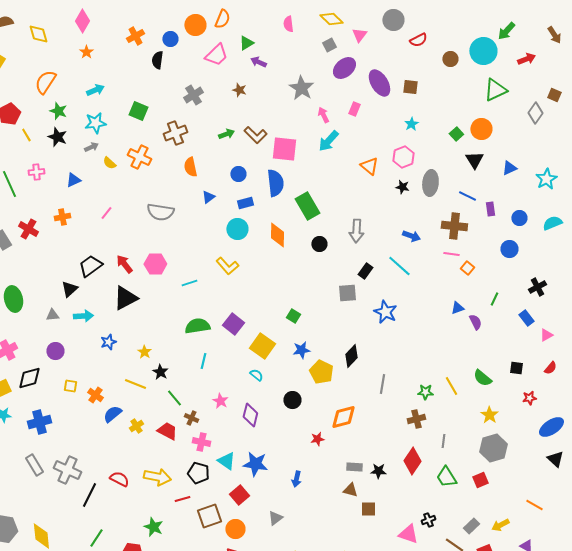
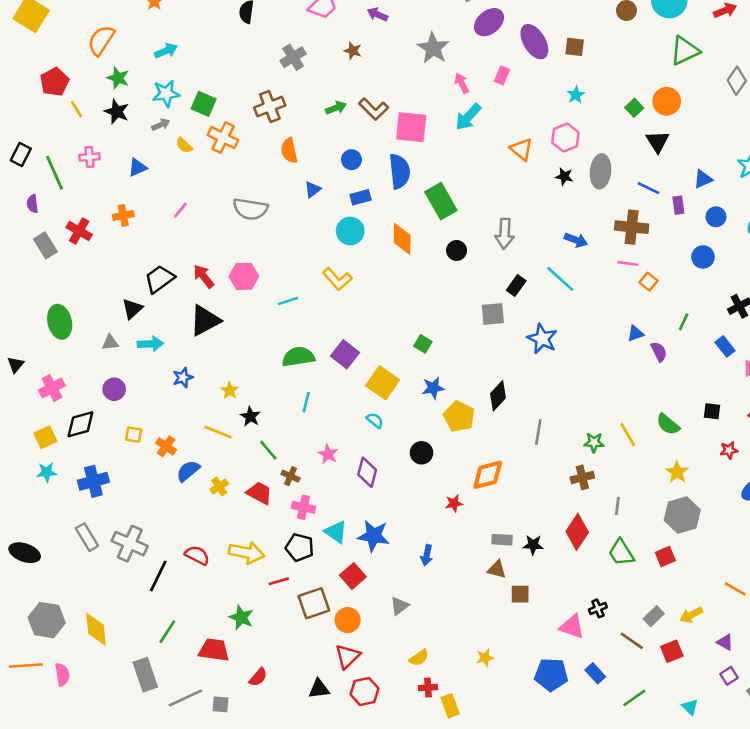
green square: (138, 111) -> (204, 104), moved
blue triangle: (509, 168) -> (703, 179), moved

